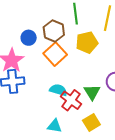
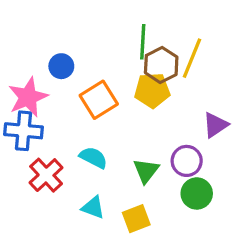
brown hexagon: (54, 31) -> (161, 65), moved
red cross: (71, 100) -> (46, 175), moved
cyan triangle: (55, 126) -> (93, 207), moved

